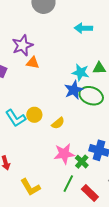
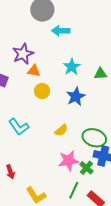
cyan arrow: (83, 28) -> (61, 31), moved
cyan star: (81, 72) -> (72, 67), moved, turned 30
green ellipse: (91, 96) -> (94, 138), moved
yellow circle: (34, 115) -> (42, 91), moved

